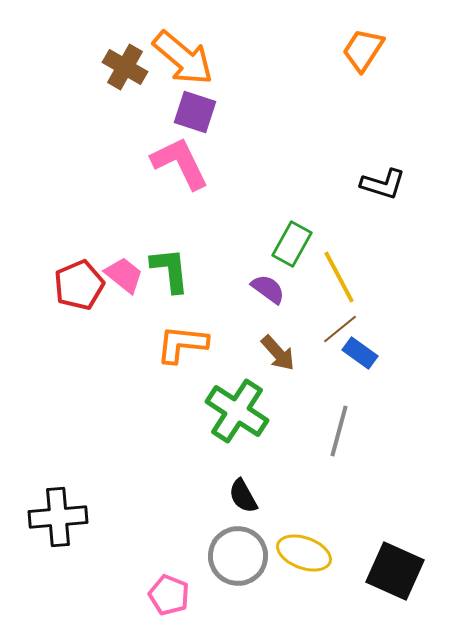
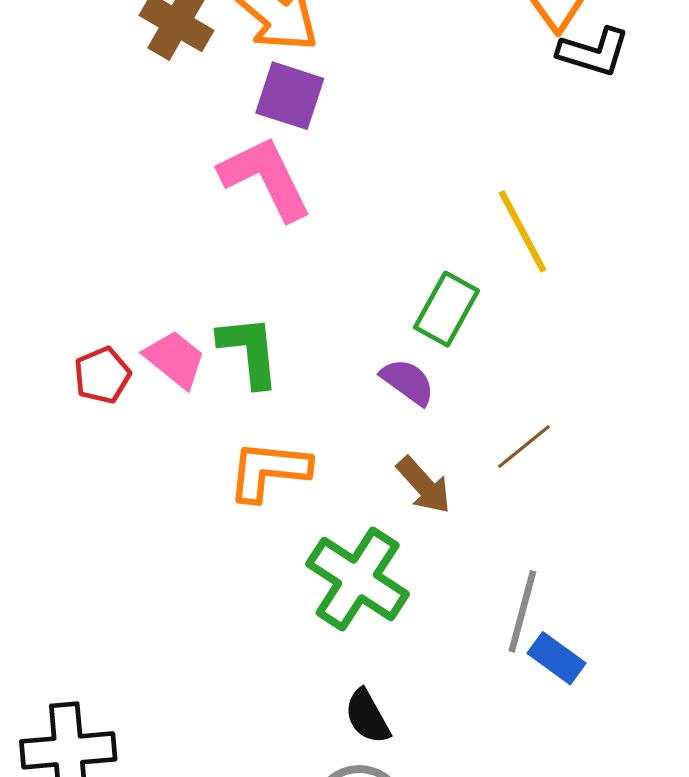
black L-shape: (383, 184) -> (594, 52), moved
yellow line: (339, 277) -> (522, 231), moved
red pentagon: (79, 285) -> (102, 375), size x0.7
blue rectangle: (360, 353) -> (556, 658), moved

